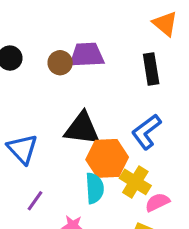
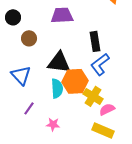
brown circle: (60, 63) -> (29, 38), moved
black rectangle: (151, 69) -> (95, 41), moved
cyan semicircle: (95, 188) -> (57, 88), moved

